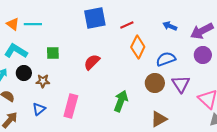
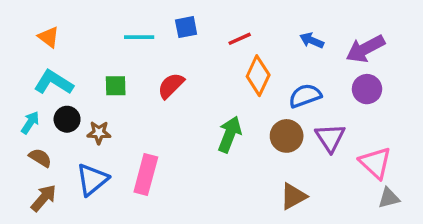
blue square: (95, 18) -> (186, 27), size x0.6
cyan line: (33, 24) -> (139, 37), moved
red semicircle: (92, 62) -> (171, 86), moved
green arrow: (121, 101) -> (230, 134), moved
blue triangle: (39, 109) -> (92, 180), size x1.5

